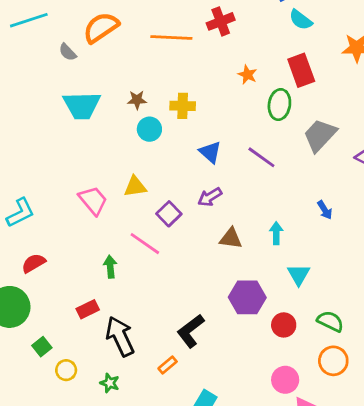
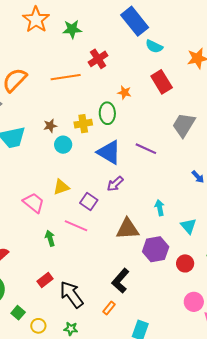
green ellipse: (279, 105) -> (107, 113), moved
blue triangle: (210, 152) -> (109, 152), size x1.5
cyan arrow: (276, 233) -> (160, 208), moved
brown triangle: (231, 238) -> (127, 229), moved, size x1.4
green arrow: (110, 267) -> (50, 238), moved

